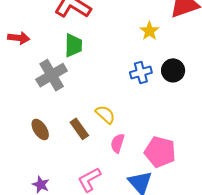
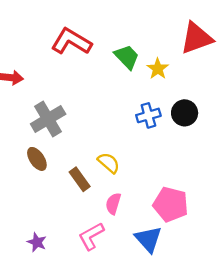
green trapezoid: (73, 45) -> (127, 57), moved, turned -45
brown ellipse: (40, 129) -> (37, 159), moved
pink semicircle: (117, 143) -> (113, 204), moved

